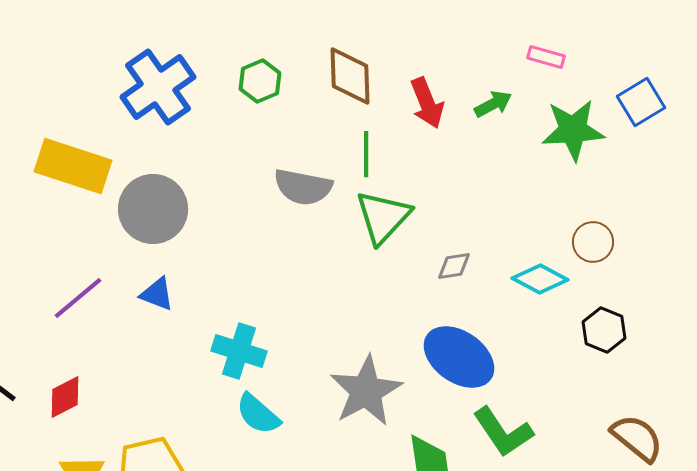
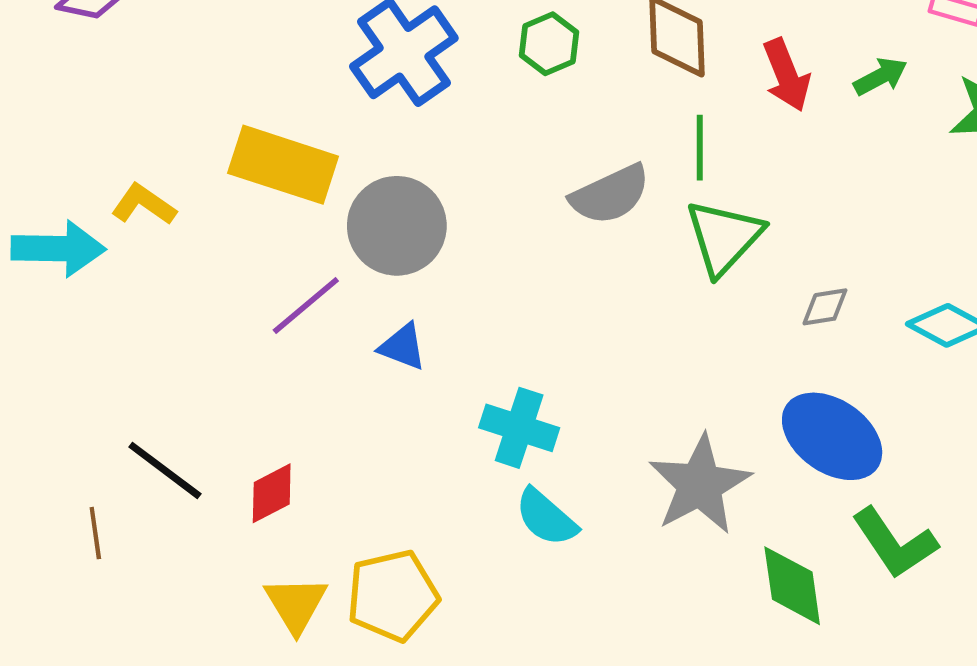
gray semicircle: (303, 187) -> (610, 195), turned -36
purple line: (78, 298) -> (306, 305), moved

